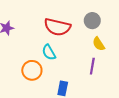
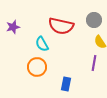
cyan semicircle: (49, 52) -> (42, 44), moved

